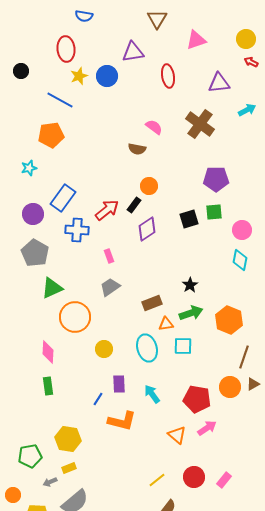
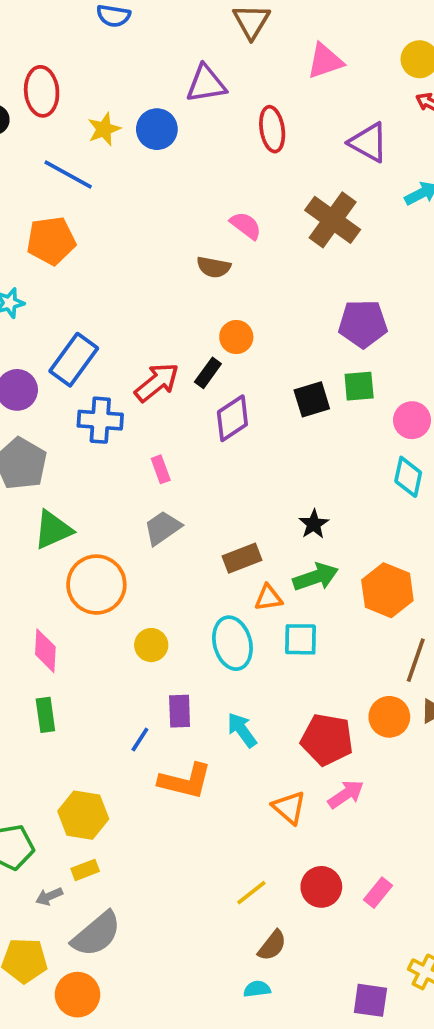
red ellipse: (66, 49) -> (42, 91), moved
purple triangle: (219, 83) -> (369, 142), turned 35

